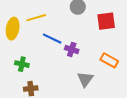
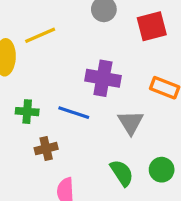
blue line: (52, 39) -> (74, 113), moved
purple cross: (72, 49) -> (103, 78), size x1.5

